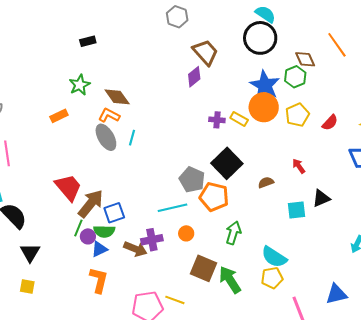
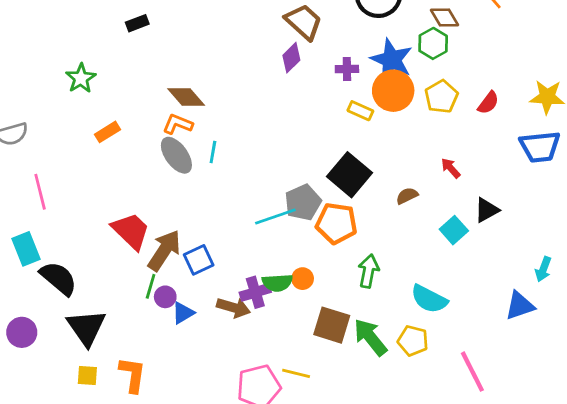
green star: (80, 85) -> (81, 78), moved
purple cross: (217, 120) -> (347, 69), moved
gray pentagon: (192, 180) -> (303, 202), turned 30
cyan line: (172, 208) -> (275, 217), moved
cyan square: (297, 210) -> (454, 230), turned -30
green semicircle: (104, 231) -> (277, 283), moved
black triangle: (30, 253) -> (86, 328), size x1.4
yellow pentagon: (272, 278) -> (413, 341), moved, turned 30
orange L-shape: (99, 280) -> (133, 375), moved
blue triangle: (336, 294) -> (520, 306), moved

